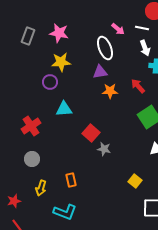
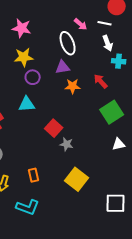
purple circle: (50, 82) -> (33, 77), moved
yellow square: (135, 181) -> (77, 179), moved, size x1.6

